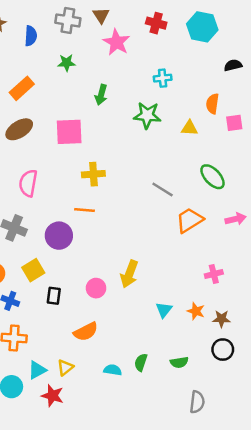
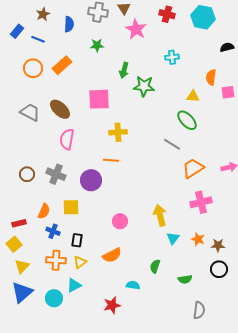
green star: (147, 115) -> (144, 86), moved
brown ellipse: (19, 129) -> (60, 109), moved, turned 75
green ellipse: (213, 177) -> (187, 120), moved
yellow square: (33, 270) -> (71, 207), turned 30
yellow arrow: (129, 274) -> (160, 215), moved, turned 145
pink cross: (214, 274) -> (201, 202), moved, size x1.5
black rectangle: (54, 296) -> (77, 240), moved
green semicircle: (141, 362) -> (155, 266), moved
yellow triangle: (65, 367) -> (80, 262), moved
red star: (52, 396) -> (112, 305), moved, turned -30

